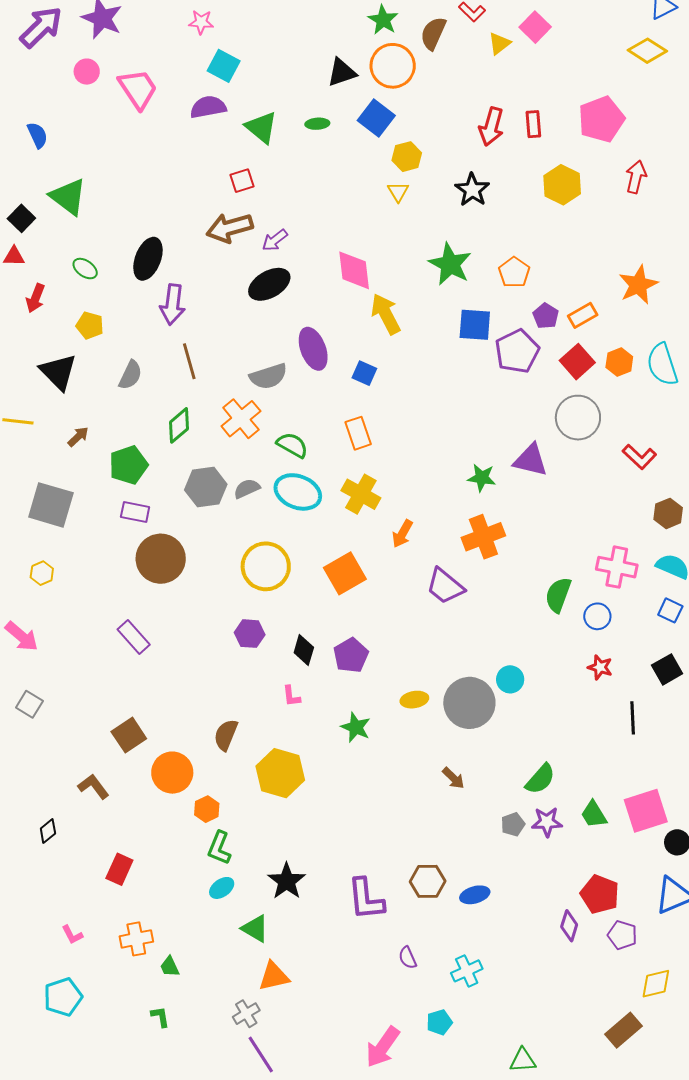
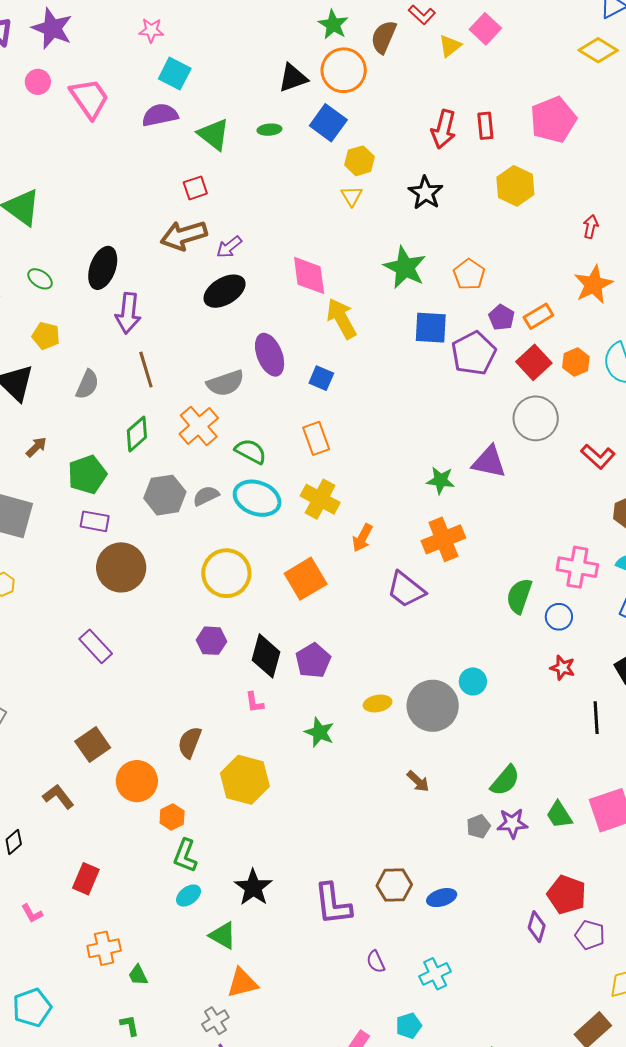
red arrow: (636, 177) -> (591, 227), moved, size x0.7
black diamond: (304, 650) -> (266, 656), size x1.4
pink L-shape: (72, 935) -> (32, 913), moved

